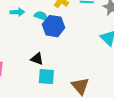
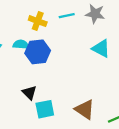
black triangle: (37, 59) -> (29, 93), turned 40

